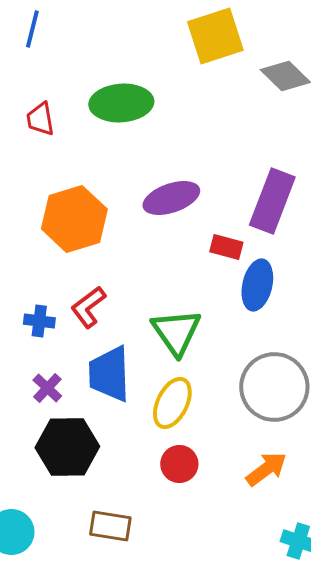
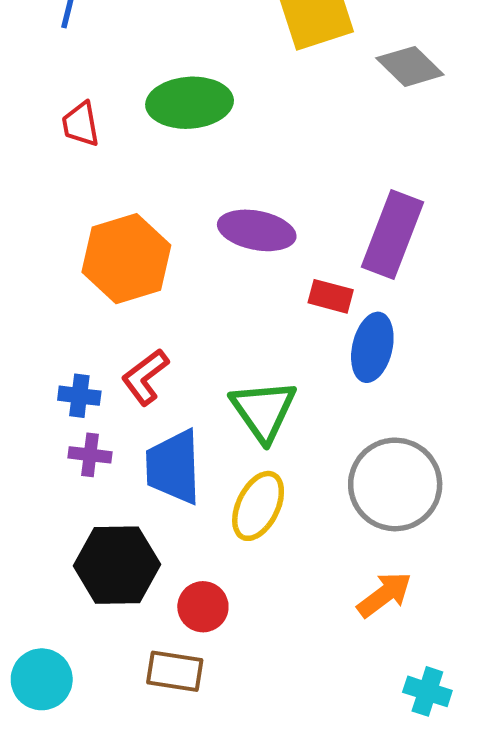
purple ellipse: (171, 198) -> (257, 230), turned 30
purple cross: (47, 388) -> (90, 455), moved, turned -36
red circle: (179, 464) -> (203, 607), moved

